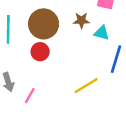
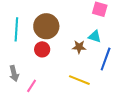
brown star: (81, 20) -> (79, 47), moved
yellow line: (86, 86) -> (79, 80), turned 50

